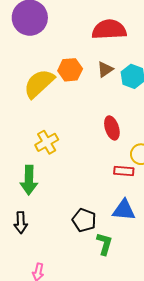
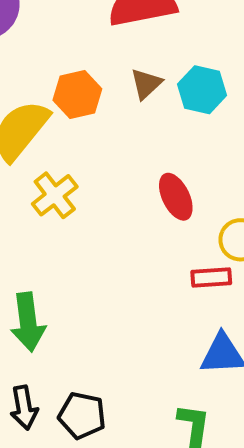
yellow cross: (47, 142) -> (55, 195), moved
black pentagon: (84, 220) -> (82, 415), moved

